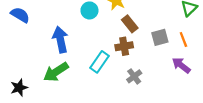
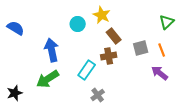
gray cross: (134, 76) -> (98, 95), moved

